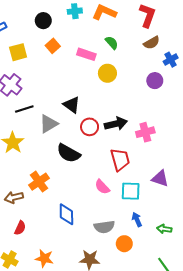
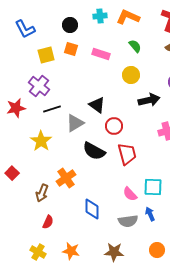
orange square: (53, 46) -> (71, 49), moved, turned -32
pink rectangle: (86, 54) -> (101, 54), moved
black arrow: (116, 124) -> (149, 100), moved
red trapezoid: (120, 160) -> (127, 154), moved
pink semicircle: (102, 187) -> (130, 194), moved
brown arrow: (14, 197) -> (42, 193), turned -54
blue arrow: (137, 219) -> (150, 214), moved
orange circle: (124, 244) -> (157, 250), moved

